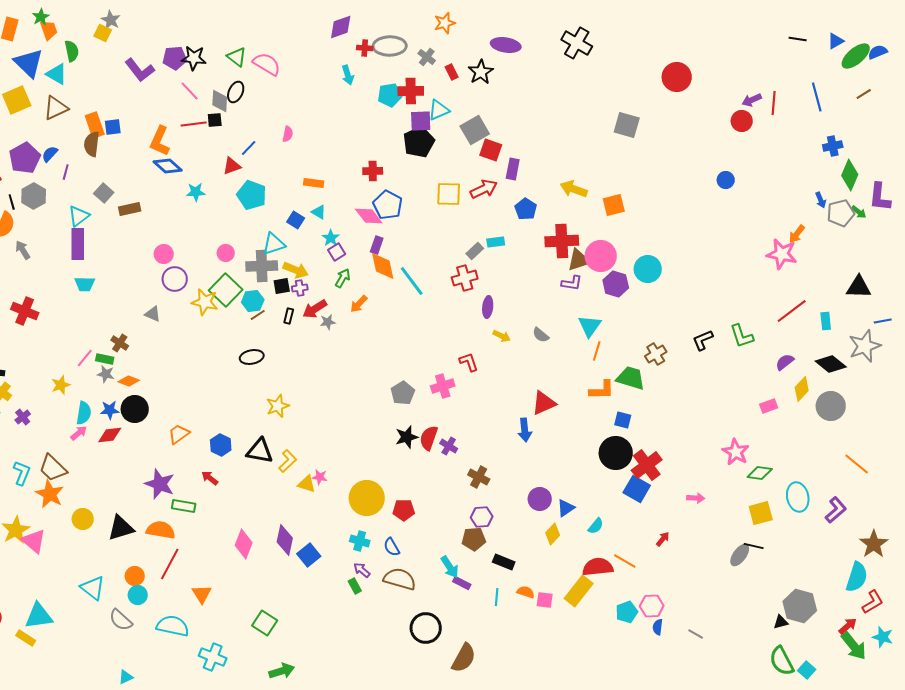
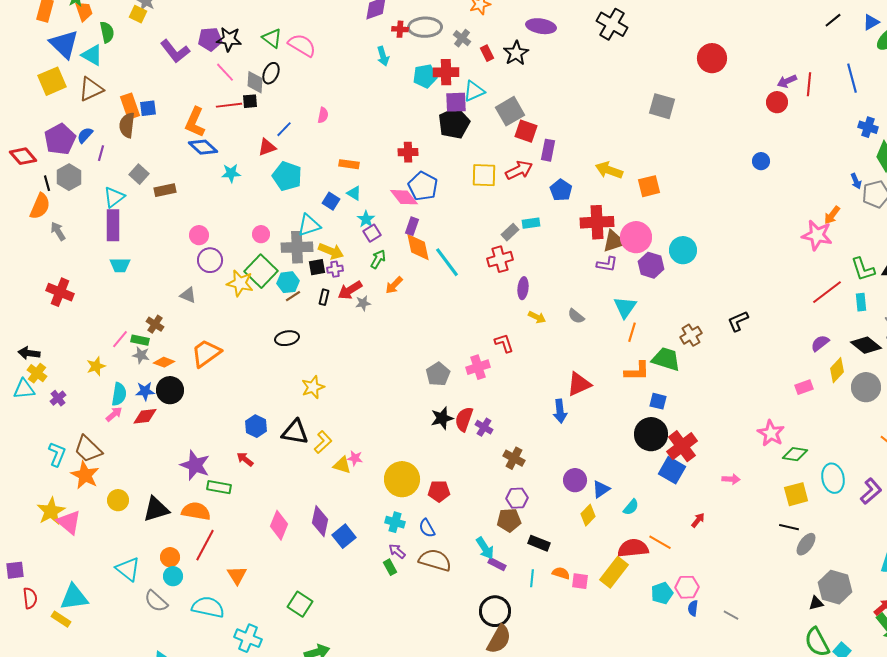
black line: (798, 39) -> (833, 20), turned -48
blue cross: (833, 146) -> (868, 127), turned 30
green L-shape: (742, 336) -> (863, 269), moved
orange trapezoid: (179, 434) -> (206, 353), moved, size x1.4
gray ellipse: (740, 555) -> (806, 544), moved
black circle: (426, 628) -> (495, 611), moved

